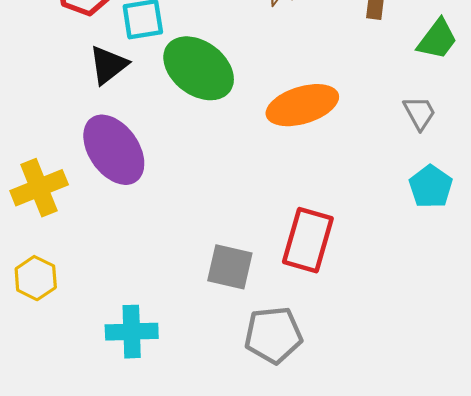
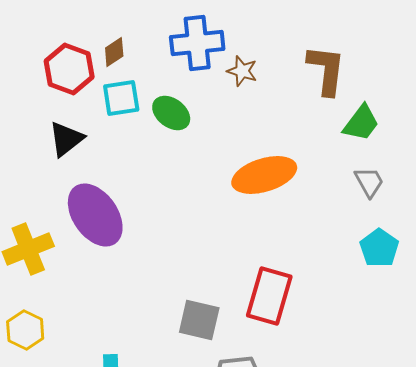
green trapezoid: (437, 39) -> (361, 123), moved
black triangle: (108, 65) -> (66, 139), moved
green ellipse: (199, 68) -> (171, 113), moved, size x0.6

